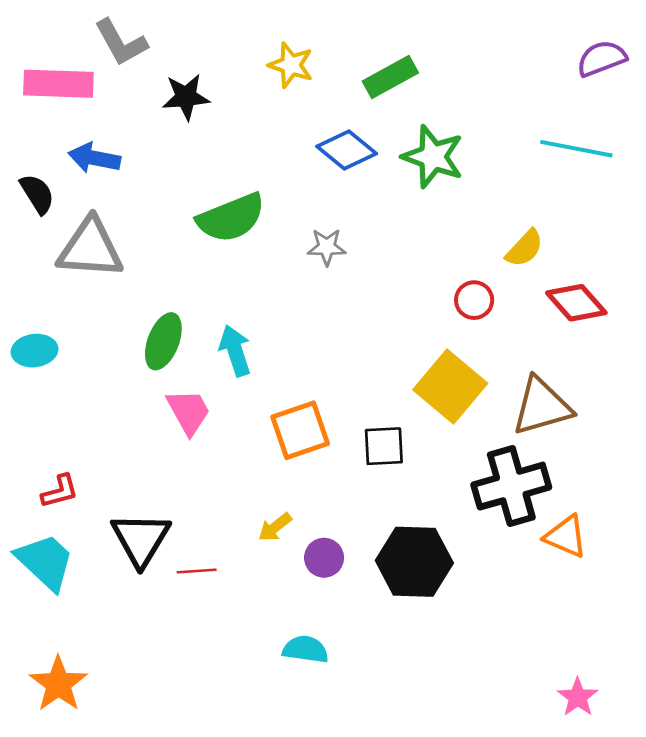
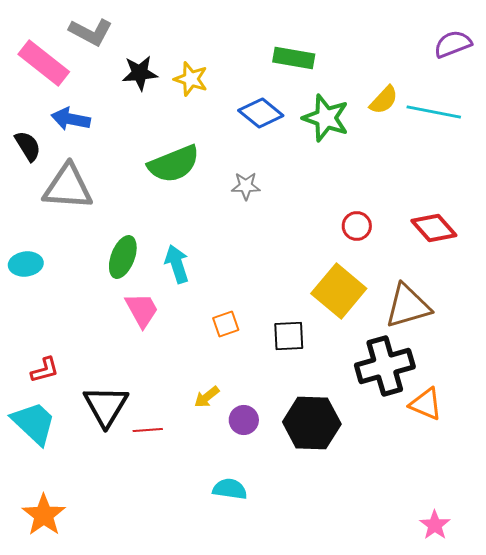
gray L-shape: (121, 42) -> (91, 32), turned -33
yellow star: (291, 65) -> (191, 79), moved
green rectangle: (390, 77) -> (294, 58), turned 39
pink rectangle: (58, 84) -> (44, 63), turned 36
yellow semicircle: (525, 248) -> (384, 100), moved
orange square: (300, 430) -> (226, 324), size x0.6

